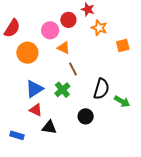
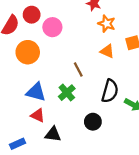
red circle: (68, 20) -> (32, 15), moved
orange triangle: (64, 48) -> (107, 51), moved
blue triangle: (34, 89) -> (36, 92), turned 48
blue rectangle: (17, 135) -> (17, 144), turned -40

